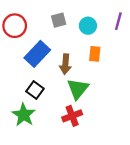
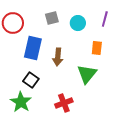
blue rectangle: (37, 54) -> (33, 48), turned -30
orange rectangle: (95, 54) -> (97, 48), moved
green triangle: (78, 89) -> (87, 74), moved

